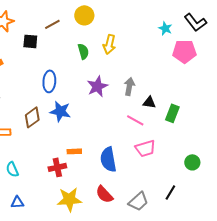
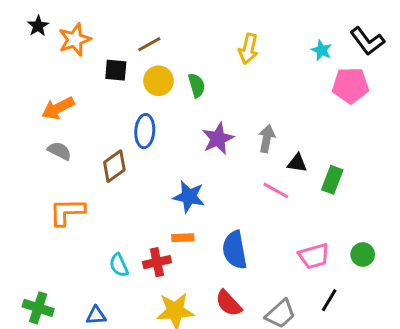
yellow circle: (84, 15) -> (158, 81), moved
yellow arrow: (109, 44) -> (248, 49), moved
blue star: (60, 111) -> (189, 197), moved
brown diamond: (32, 117) -> (114, 166), moved
pink trapezoid: (145, 148) -> (314, 256), moved
cyan semicircle: (12, 169) -> (119, 265), moved

